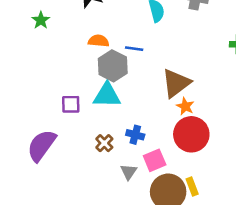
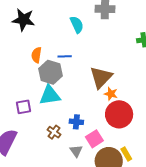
orange semicircle: (99, 41) -> (36, 55), turned -77

